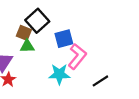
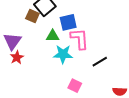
green triangle: (27, 46) -> (53, 36), moved
pink L-shape: (77, 56) -> (80, 39), turned -45

